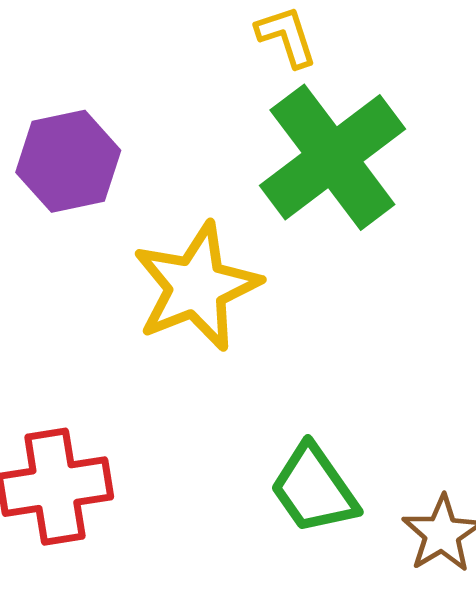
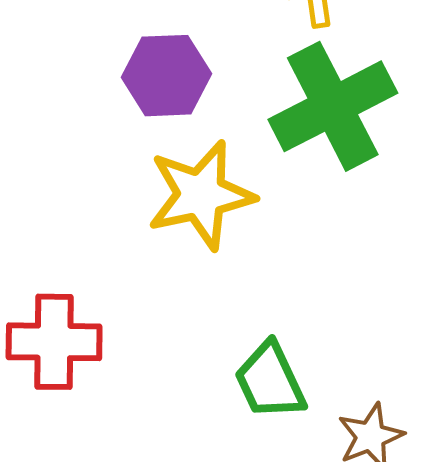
purple hexagon: (68, 161) -> (166, 76), moved

